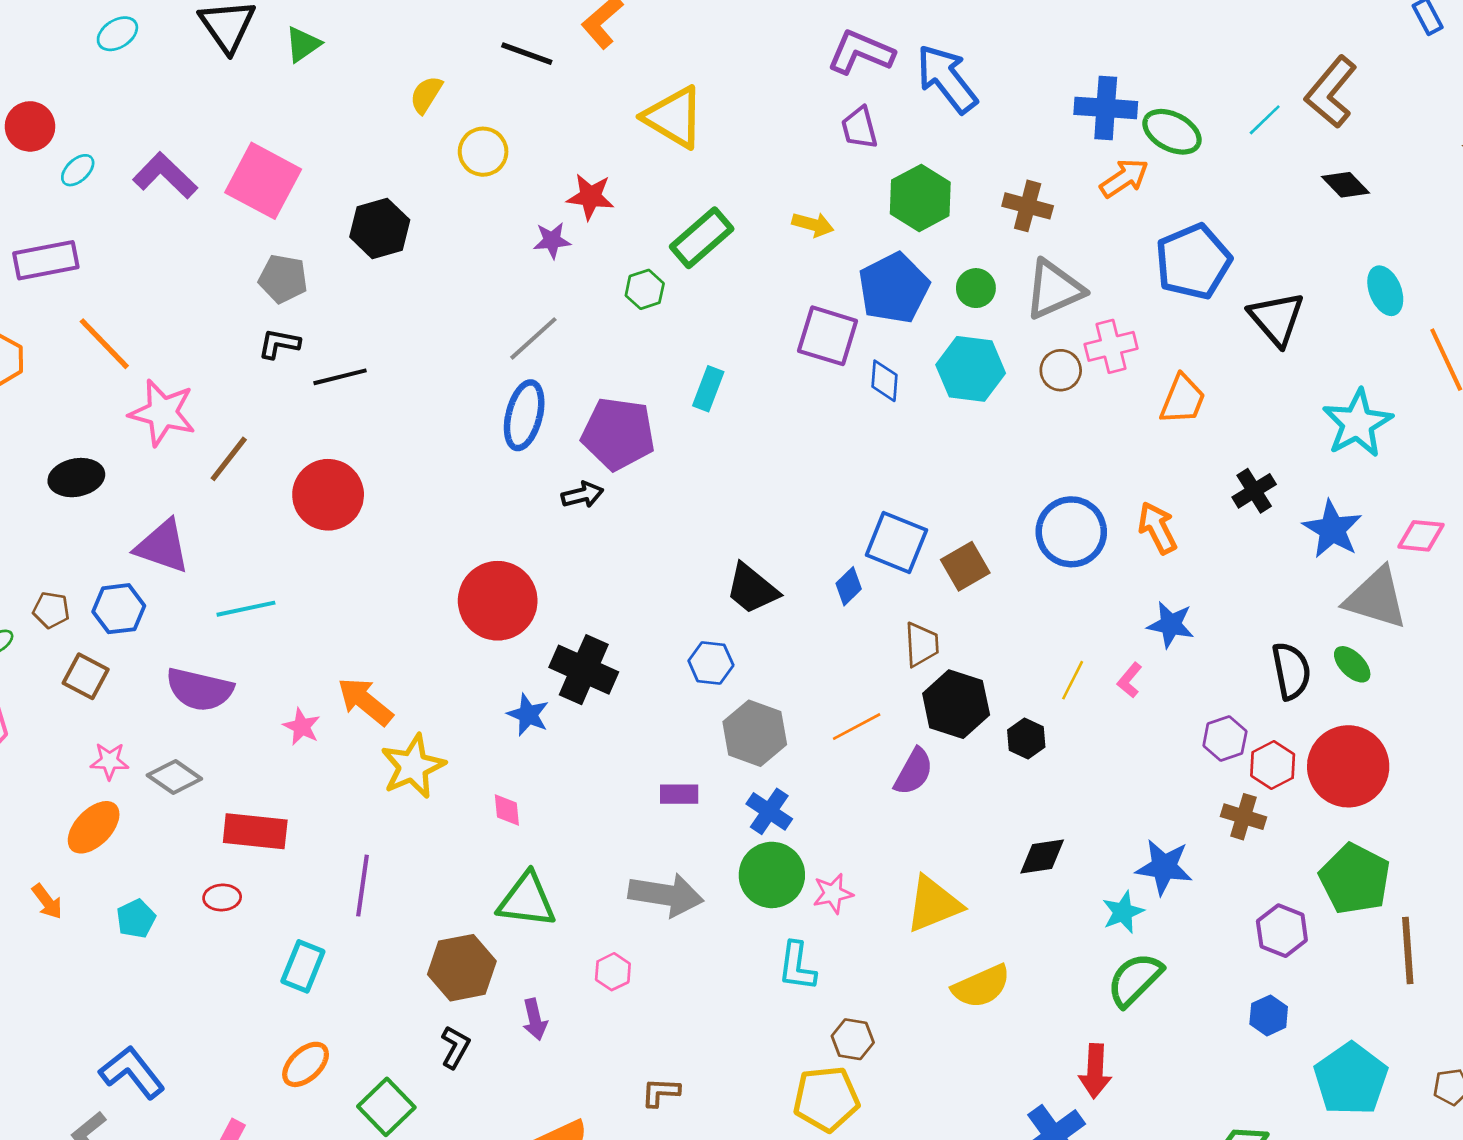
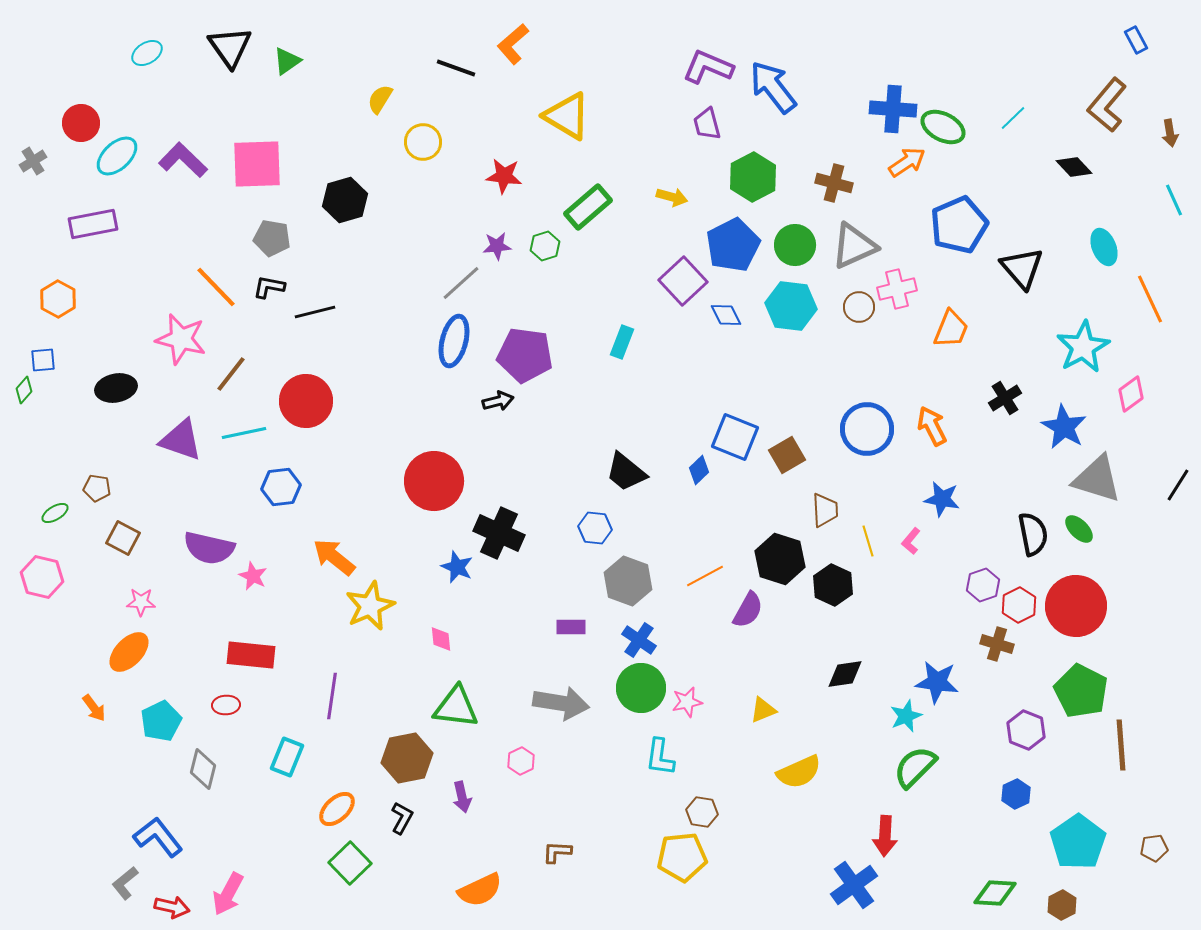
brown L-shape: (1331, 92) -> (1107, 105), moved
cyan ellipse: (78, 170) -> (117, 156), size x1.6
pink square: (263, 181) -> (257, 164), turned -30
purple star: (552, 240) -> (497, 246), moved
green circle: (976, 288) -> (795, 245), size x1.4
purple square: (828, 336) -> (683, 281), turned 30
orange line: (104, 344) -> (216, 287), moved
blue diamond: (884, 381) -> (726, 315), turned -32
cyan rectangle: (708, 389) -> (622, 342), moved
pink diamond: (1421, 536) -> (1131, 394), moved, turned -42
blue hexagon: (119, 609) -> (281, 487), moved
cyan line: (246, 609) -> (244, 433), moved
brown trapezoid: (922, 644) -> (825, 510), moved
yellow line: (1073, 680) -> (868, 541), turned -44
pink star: (302, 727) -> (253, 576), moved
black hexagon: (1026, 739) -> (833, 585), size x1.4
gray diamond: (174, 777) -> (203, 769), moved, turned 69
yellow triangle: (934, 904) -> (763, 710), size x0.6
cyan pentagon: (136, 919) -> (161, 721), size x1.4
orange ellipse: (306, 1064) -> (337, 809), moved

